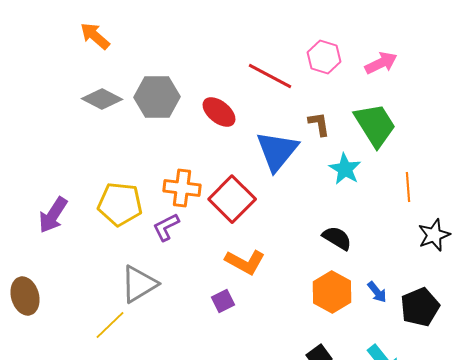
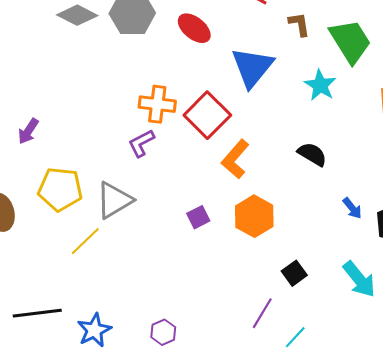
brown L-shape: (319, 124) -> (299, 24), moved
yellow pentagon: (120, 204) -> (60, 189), moved
purple arrow: (53, 215) -> (28, 131), size x0.7
orange L-shape: (245, 262) -> (235, 159), moved, turned 102
orange hexagon: (332, 292) -> (254, 216), moved

